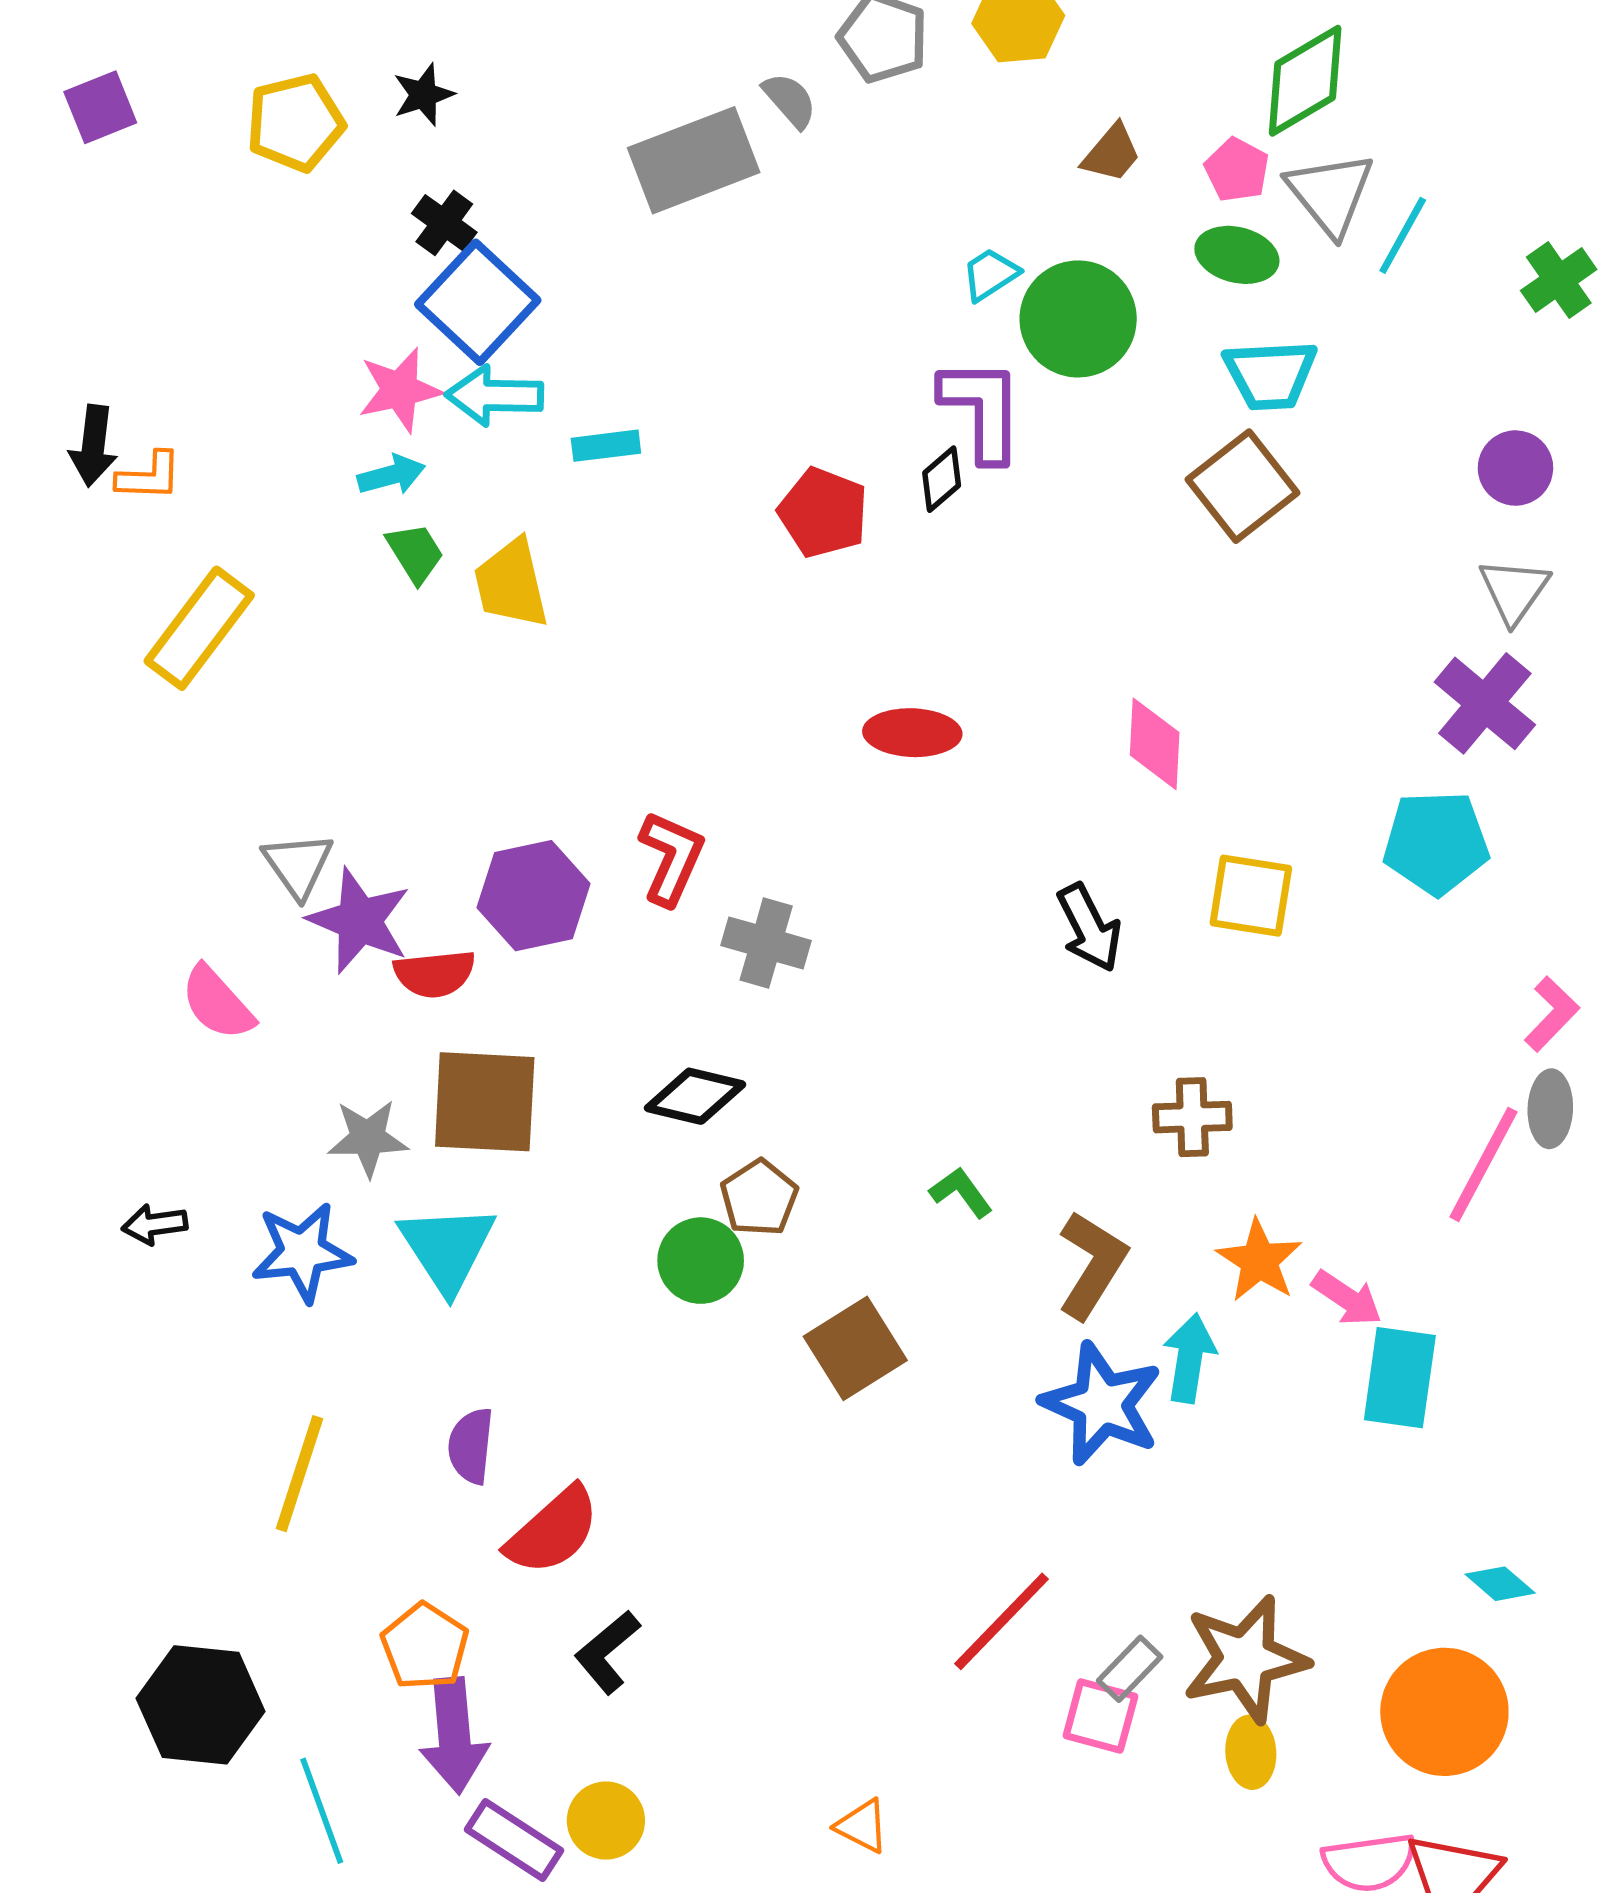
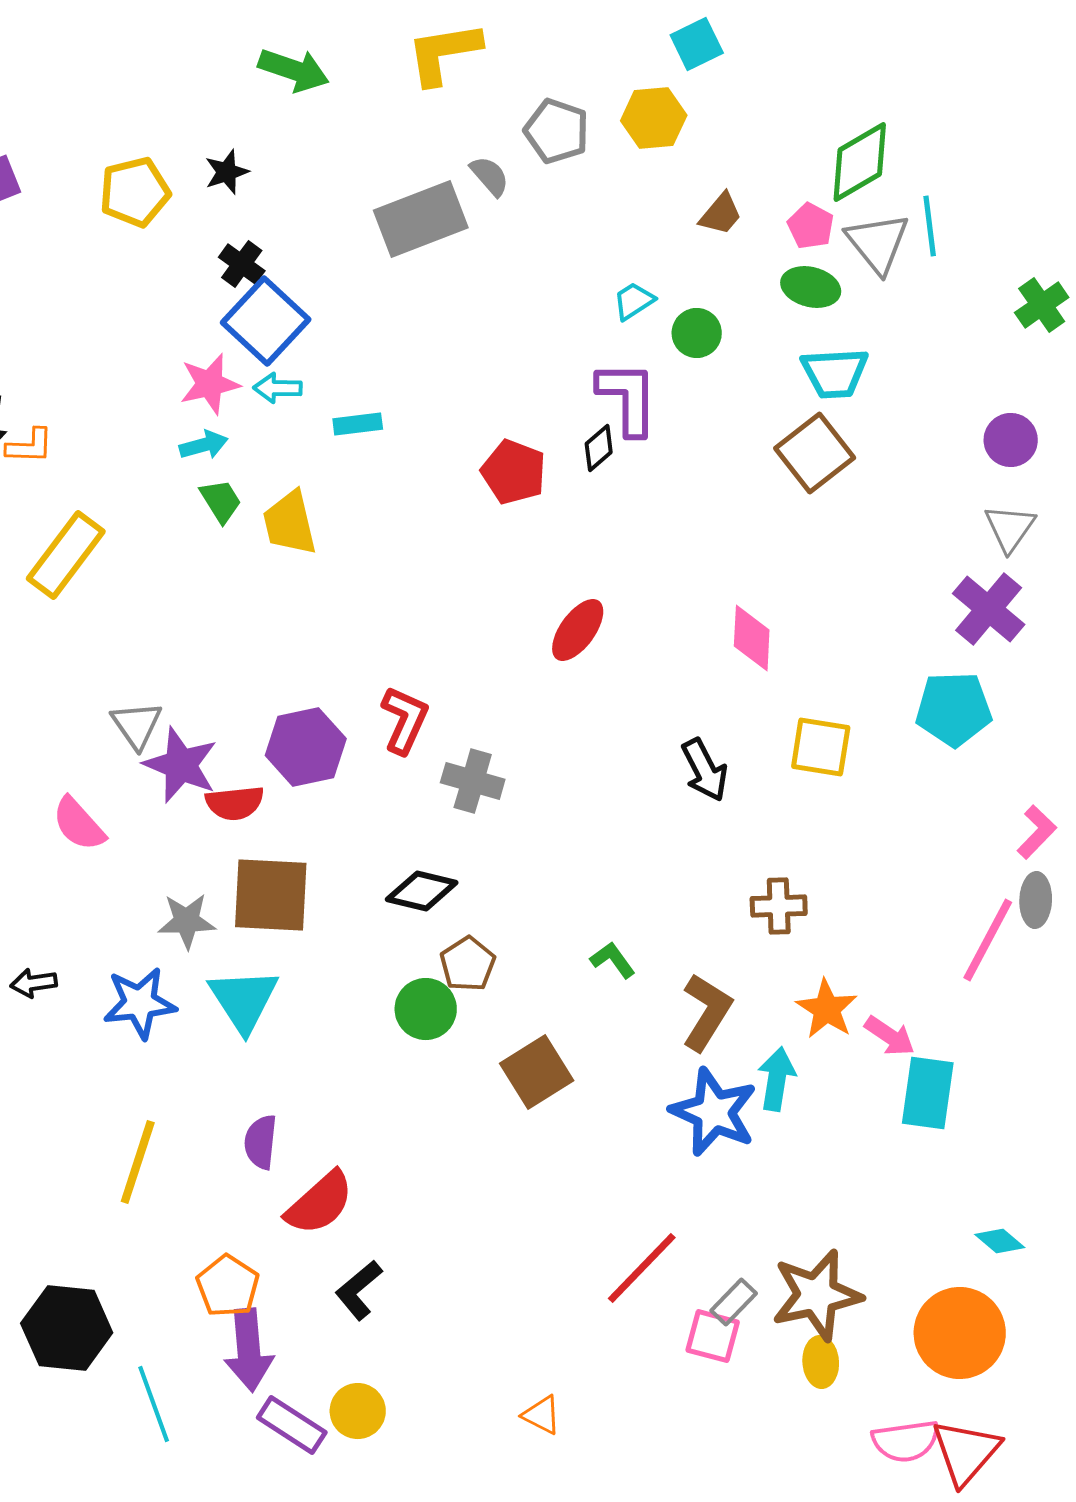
cyan line: (1403, 235) -> (930, 226), moved, turned -36
green circle: (1078, 319) -> (697, 333), size x0.6
cyan arrow: (494, 396) -> (278, 388), size x0.7
red ellipse: (912, 733) -> (578, 630), turned -56

